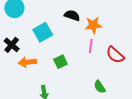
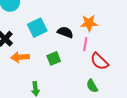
black semicircle: (72, 15) -> (65, 32), moved
red semicircle: (115, 55) -> (99, 61), moved

